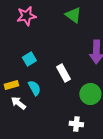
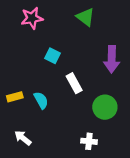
cyan square: (29, 59) -> (52, 56), moved, turned -32
white arrow: (18, 103) -> (23, 138), moved

